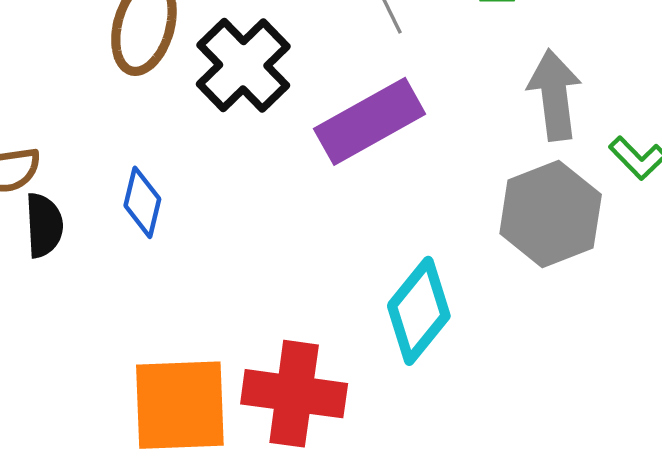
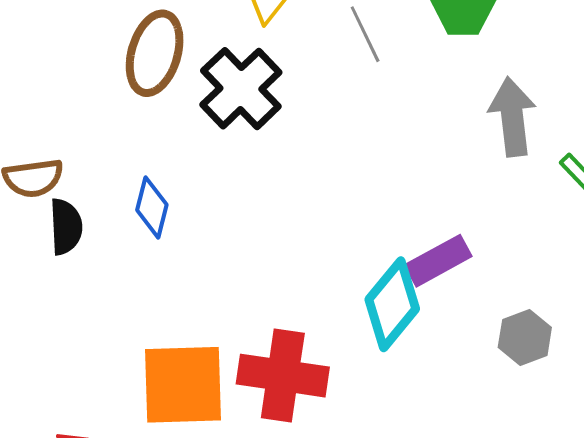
purple rectangle: (370, 121) -> (438, 261), moved, size x0.7
gray hexagon: (551, 214) -> (525, 337), moved, size x0.6

